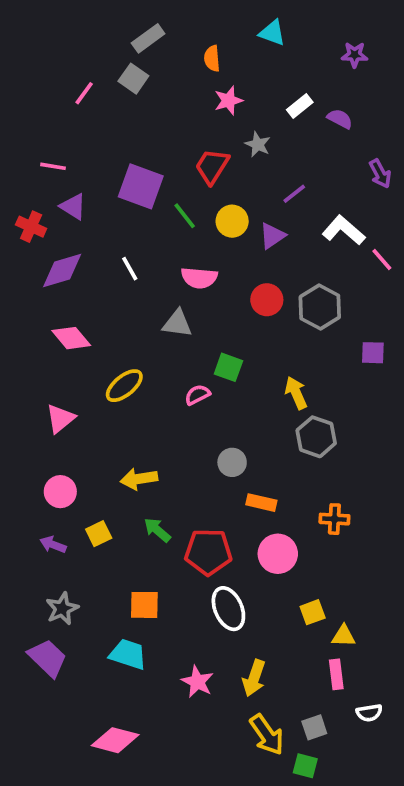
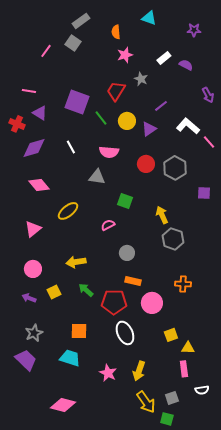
pink semicircle: (197, 395) -> (108, 225), moved
orange rectangle: (261, 503) -> (133, 281), moved

